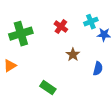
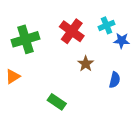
red cross: (61, 27) -> (72, 31), size x1.5

